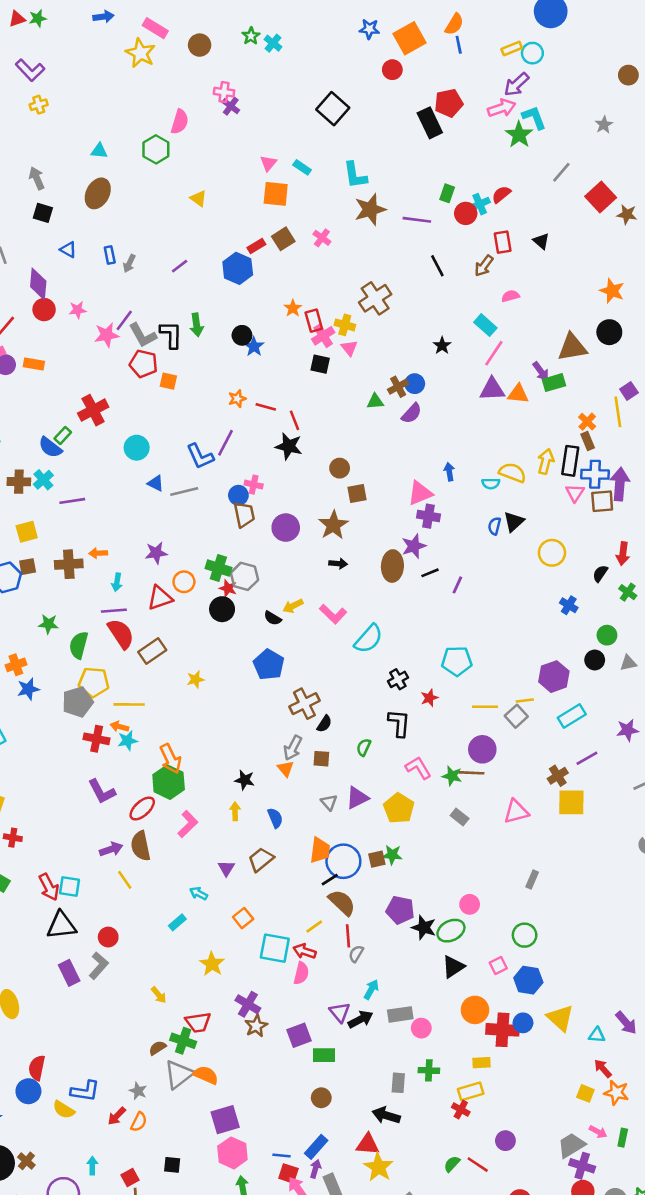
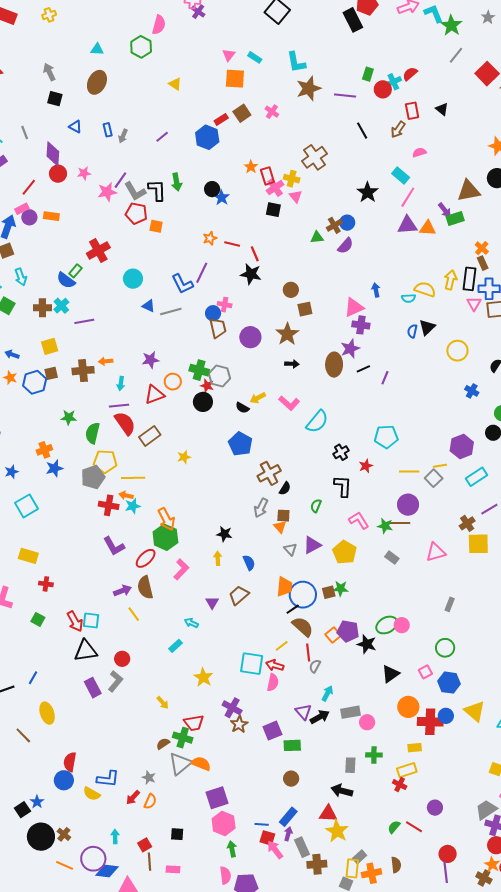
green star: (519, 135) -> (451, 25), moved
black star: (442, 346) -> (368, 192), size x1.5
orange triangle: (286, 769) -> (280, 527), moved
orange square: (243, 918) -> (333, 635), moved
green ellipse: (451, 931) -> (387, 625), moved

